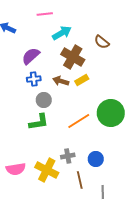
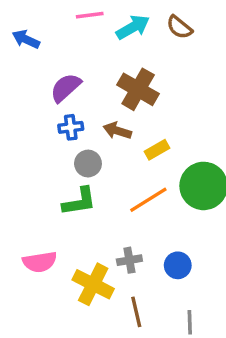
cyan arrow: (62, 33) -> (133, 27), moved
brown semicircle: (102, 42) -> (179, 27), moved
yellow rectangle: (82, 80) -> (157, 150), moved
pink semicircle: (16, 169) -> (40, 262), moved
brown line: (80, 180) -> (136, 312), moved

